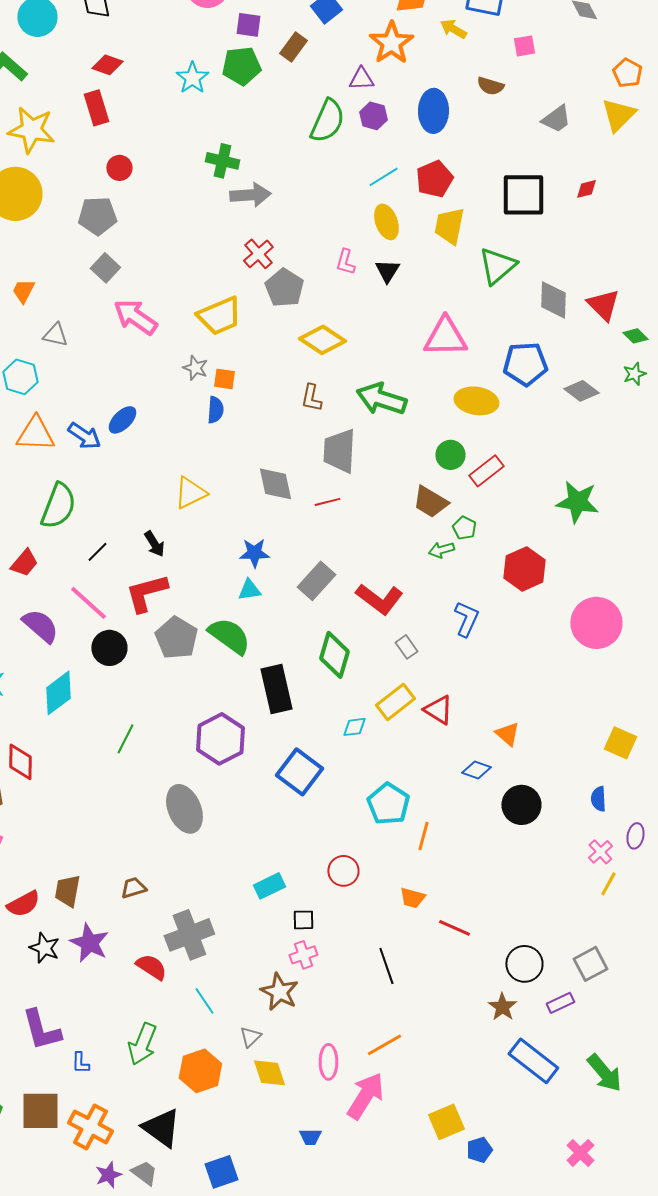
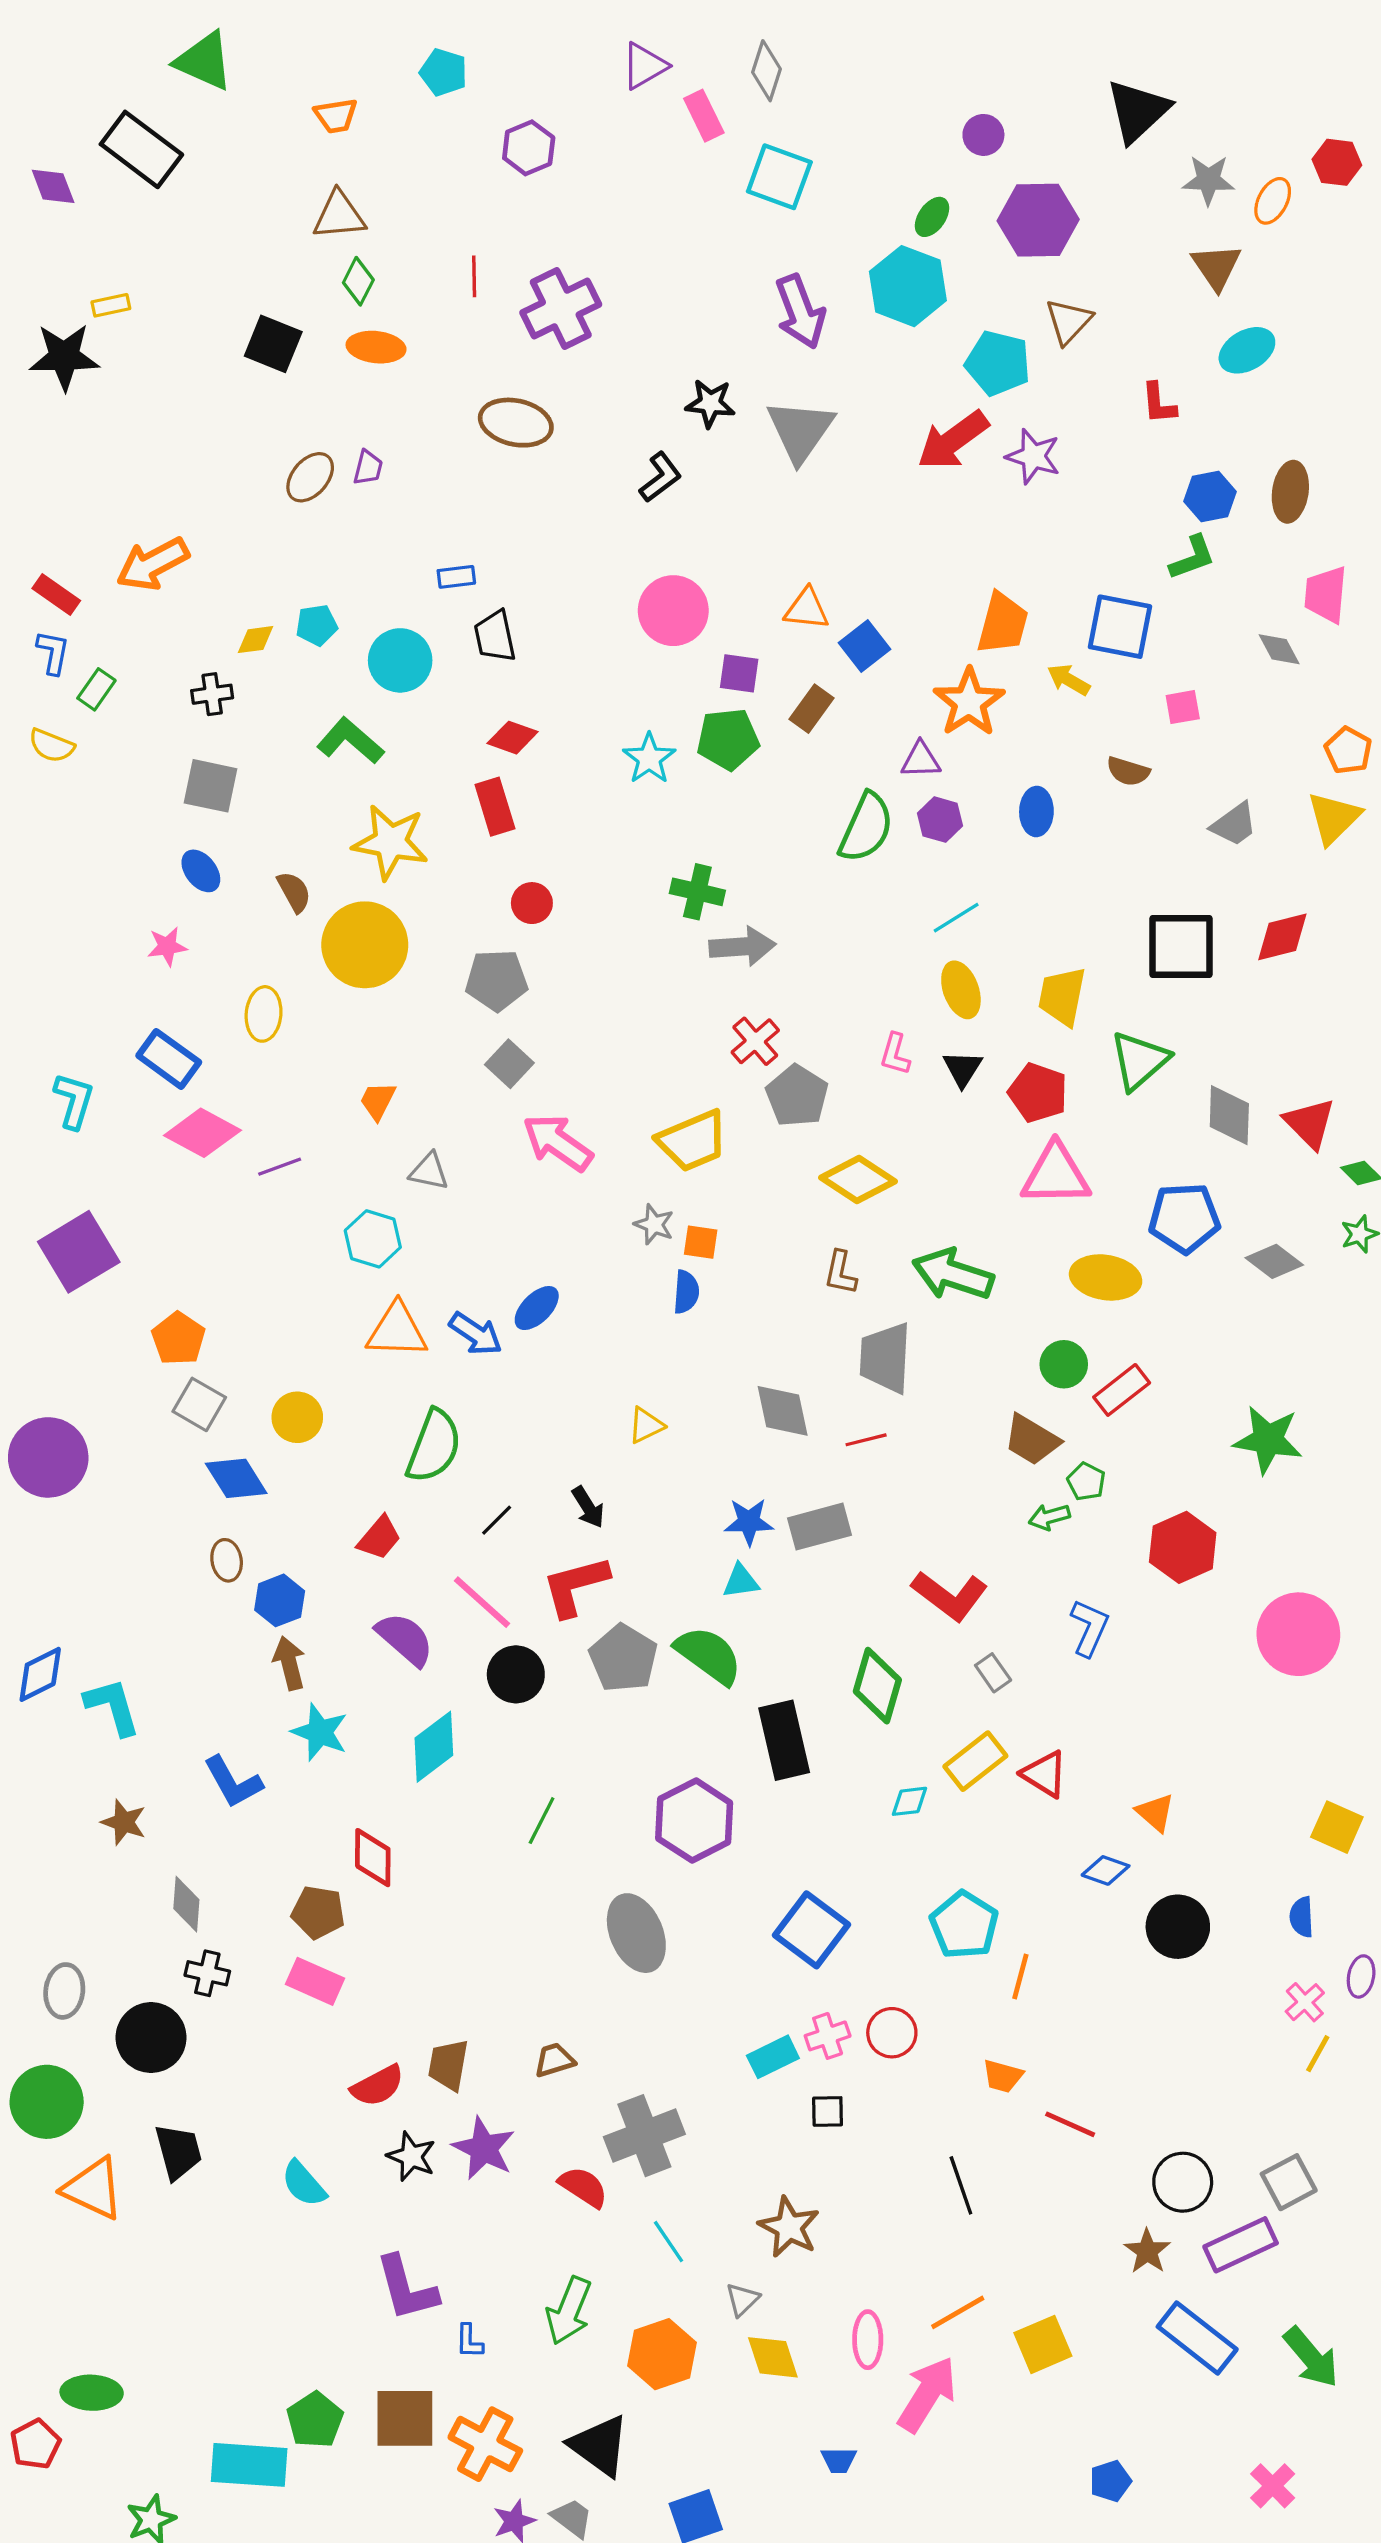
blue ellipse: (433, 111) -> (1036, 811), size x0.7
red pentagon: (434, 179) -> (1038, 1093), moved, turned -30
red diamond: (586, 189) -> (1282, 937), size x1.6
yellow triangle: (190, 493) -> (646, 1425), size x0.7
gray rectangle: (316, 581) -> (820, 1527), moved, turned 33
blue square: (299, 772) -> (811, 1930), moved
pink cross: (303, 955) -> (828, 2036), moved
purple rectangle: (560, 1003) -> (1241, 2245), size x1.6
yellow square: (446, 1122) -> (1043, 2344), moved

